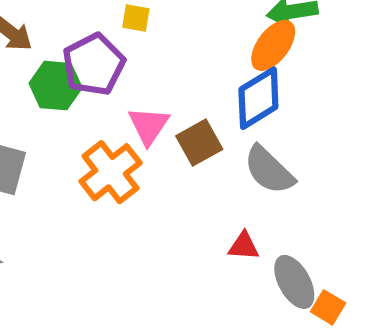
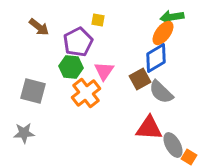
green hexagon: (56, 86) -> (71, 67), moved
brown square: (199, 143) -> (140, 79), moved
red triangle: (244, 246) -> (149, 128), size x1.8

